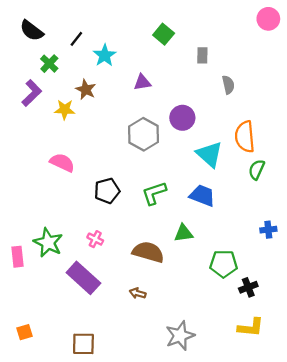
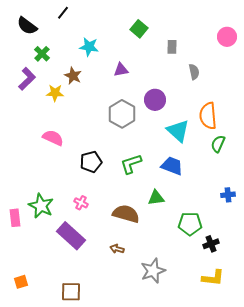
pink circle: (268, 19) -> (227, 37), moved
black line: (76, 39) -> (63, 13), moved
cyan star: (105, 55) -> (89, 47), turned -30
gray star: (180, 336) -> (153, 271), moved

